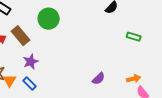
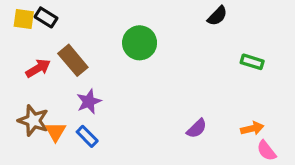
green circle: (49, 19) -> (140, 43), moved

